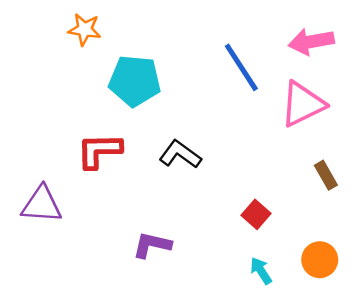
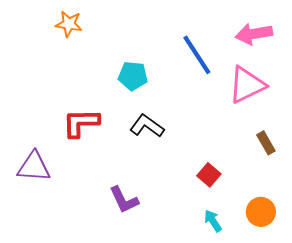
cyan pentagon: (135, 81) -> (133, 76), moved, size x0.7
purple L-shape: (152, 245) -> (124, 200), turned -128

